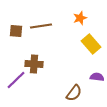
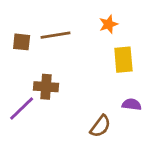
yellow rectangle: (91, 44) -> (123, 60), turned 36

